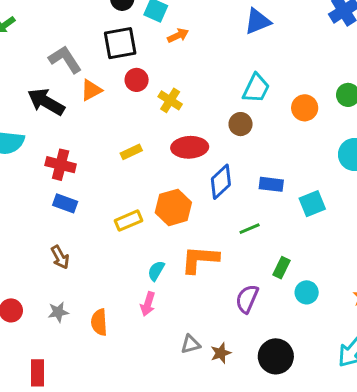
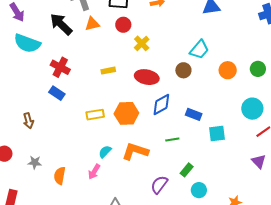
brown arrow: (60, 257) -> (28, 121), moved

